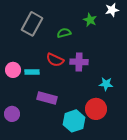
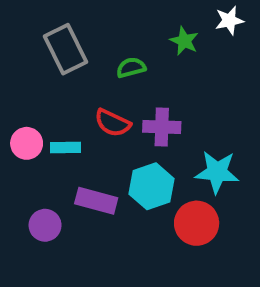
gray rectangle: (32, 24) -> (65, 49), turned -55
cyan star: (106, 84) -> (217, 172), size x1.5
purple circle: (12, 114) -> (45, 225), moved
cyan hexagon: (74, 121) -> (152, 186), moved

